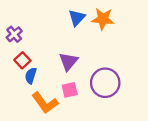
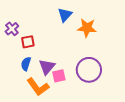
orange star: (103, 19) -> (87, 28), moved
red square: (22, 60) -> (28, 42), moved, turned 32
purple triangle: (69, 61) -> (47, 67), moved

